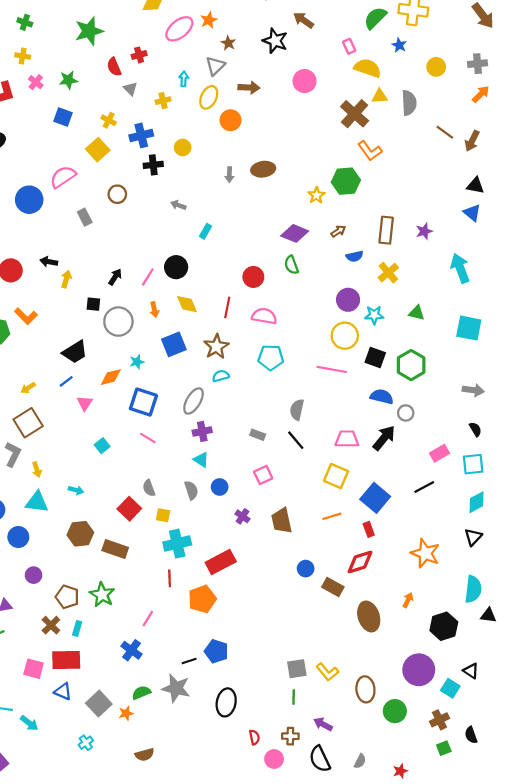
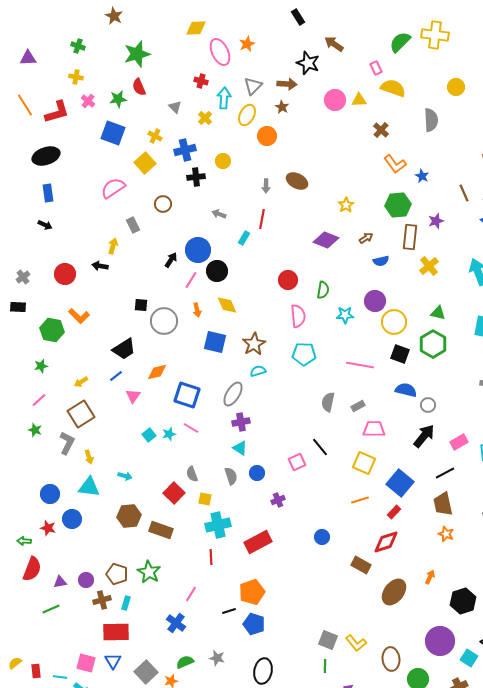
pink ellipse: (179, 29) -> (220, 52), turned -76
brown star: (228, 43) -> (282, 107), moved
blue star: (399, 45) -> (422, 176), moved
red cross: (139, 55) -> (201, 81), moved, turned 32
red semicircle: (114, 67) -> (139, 87), moved
cyan arrow: (184, 79) -> (224, 98), size x1.5
brown arrow: (249, 88) -> (287, 84), moved
yellow triangle: (380, 96) -> (359, 100), moved
yellow cross: (163, 101) -> (205, 118), turned -32
brown cross: (355, 114) -> (381, 130), size x0.6
blue square: (63, 117) -> (113, 133), size x1.4
brown line: (445, 132) -> (464, 193), moved, turned 30
brown ellipse: (263, 169) -> (297, 181), turned 35
green hexagon: (346, 181) -> (398, 205), moved
blue circle: (29, 200) -> (198, 250), moved
purple star: (424, 231) -> (436, 221), moved
green semicircle: (291, 265) -> (323, 290), moved, turned -150
yellow cross: (388, 273) -> (429, 266), moved
black arrow: (115, 277) -> (171, 260), moved
yellow arrow: (66, 279) -> (113, 246), moved
red line: (227, 307) -> (262, 219), moved
cyan star: (374, 315) -> (345, 315), moved
pink semicircle: (264, 316) -> (298, 316), turned 75
yellow circle: (345, 336) -> (394, 322), moved
blue square: (174, 344) -> (215, 342), turned 35
cyan star: (137, 362) -> (169, 434), moved
green hexagon: (411, 365) -> (433, 344), moved
gray rectangle: (258, 435) -> (358, 406), moved, turned -48
black arrow: (384, 438) -> (424, 436), moved
black line: (296, 440) -> (320, 447), moved
purple cross: (242, 516) -> (278, 500), turned 32
brown trapezoid: (282, 521) -> (443, 504), moved
red rectangle: (369, 529) -> (394, 512), turned 64
orange star: (425, 553) -> (446, 534), size x0.6
blue circle: (306, 569) -> (322, 537), moved
purple circle: (34, 575) -> (86, 580), moved
orange pentagon: (202, 599) -> (252, 592), moved
brown ellipse: (369, 616) -> (394, 592), turned 56
brown cross: (51, 625) -> (102, 600), turned 30
black line: (189, 661) -> (229, 611), moved
pink square: (34, 669) -> (86, 663), moved
gray square: (297, 669) -> (328, 640), turned 30
gray star: (176, 688) -> (217, 658), size x0.6
blue triangle: (63, 692) -> (113, 661), turned 36

